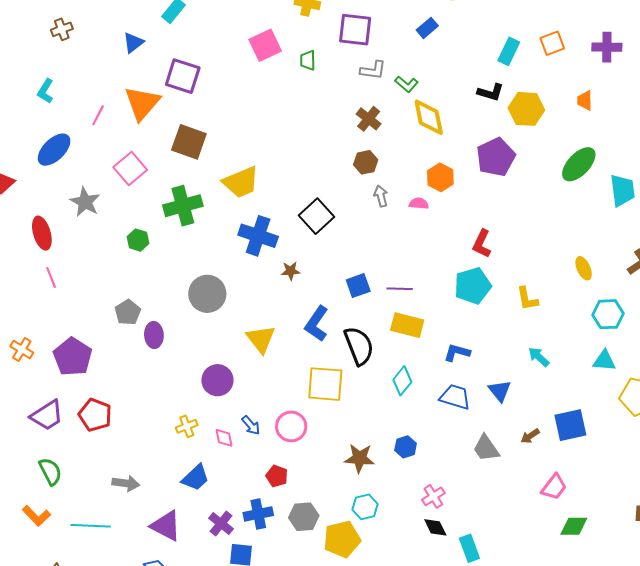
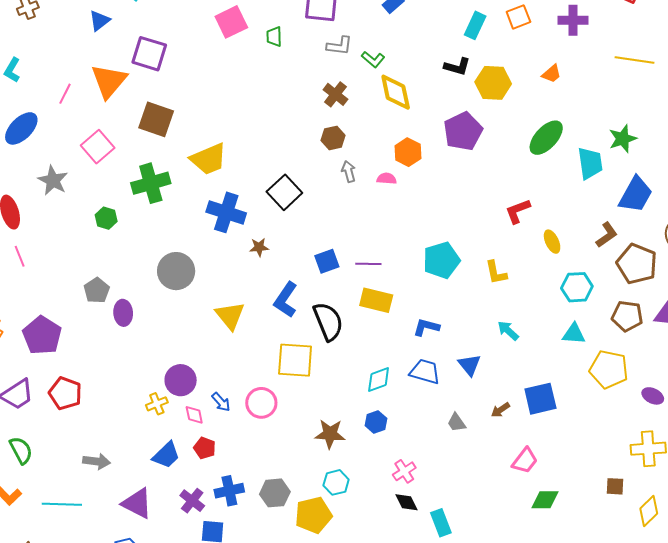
orange trapezoid: (585, 100) -> (552, 74), turned -130
red L-shape: (482, 244) -> (518, 211), moved, turned 44
purple circle: (217, 380) -> (181, 380), moved
cyan diamond: (402, 381) -> (379, 379), moved, turned 32
gray trapezoid: (486, 448) -> (456, 423), size x0.7
red pentagon: (277, 476) -> (205, 448), moved

